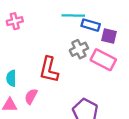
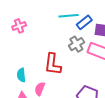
blue rectangle: (91, 25) -> (84, 22), turned -49

